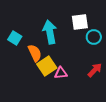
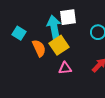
white square: (80, 22) -> (68, 17), moved
yellow square: (47, 66) -> (59, 45), moved

